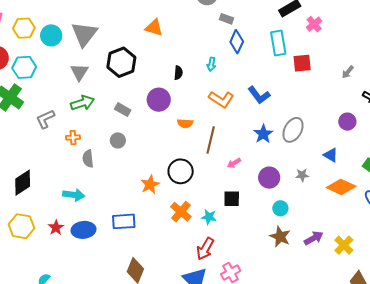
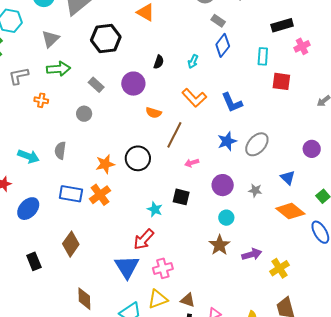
cyan rectangle: (278, 43) -> (263, 56), size x0.7
gray triangle: (79, 72) -> (50, 39), moved
gray semicircle: (88, 159) -> (60, 150), moved
orange cross: (181, 212) -> (100, 195), moved
blue ellipse: (83, 230) -> (28, 209), moved, turned -55

